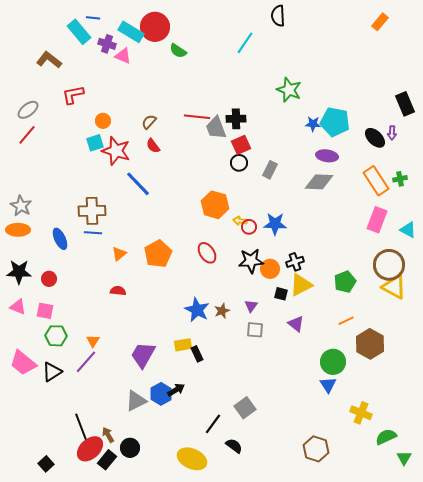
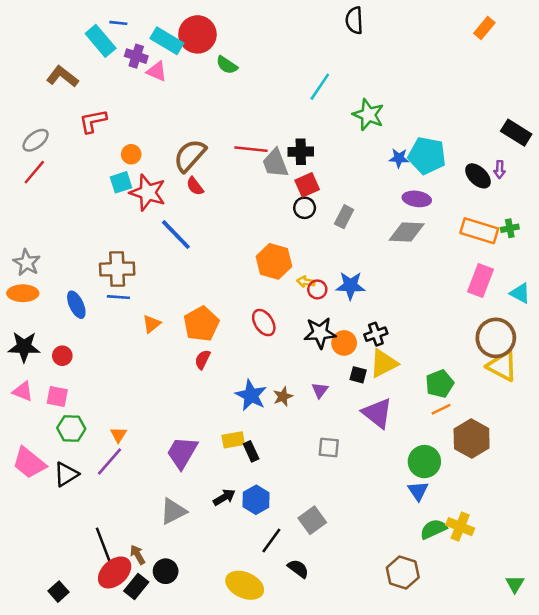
cyan line: (245, 43) -> (320, 87), moved
black rectangle: (405, 104) -> (516, 133), turned -35
brown semicircle: (149, 122) -> (190, 156), size x1.8
orange rectangle: (376, 181) -> (479, 231), turned -40
green pentagon: (345, 282) -> (440, 384), moved
red semicircle: (118, 291) -> (203, 360), moved, turned -70
purple triangle: (296, 324) -> (377, 413), size x1.5
gray square: (255, 330) -> (329, 448), moved
blue hexagon: (161, 394) -> (256, 500), moved
green semicircle: (386, 437) -> (433, 529), moved

